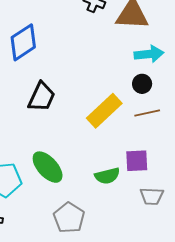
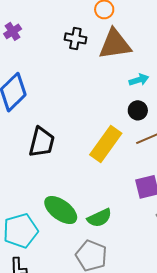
cyan arrow: (149, 54) -> (139, 80), size x0.7
green semicircle: (107, 176) -> (99, 218), moved

